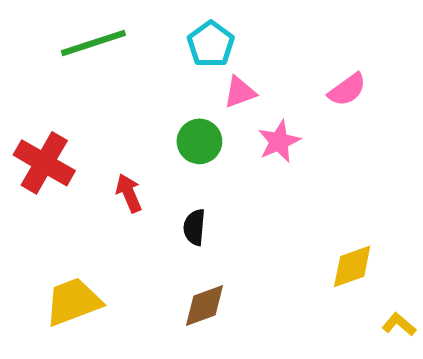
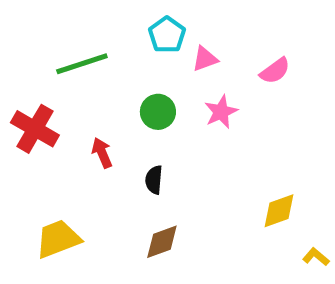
green line: (93, 43) -> (82, 64), moved
pink triangle: (240, 92) -> (205, 59), moved

